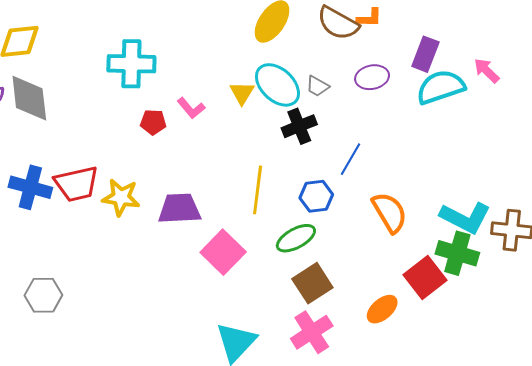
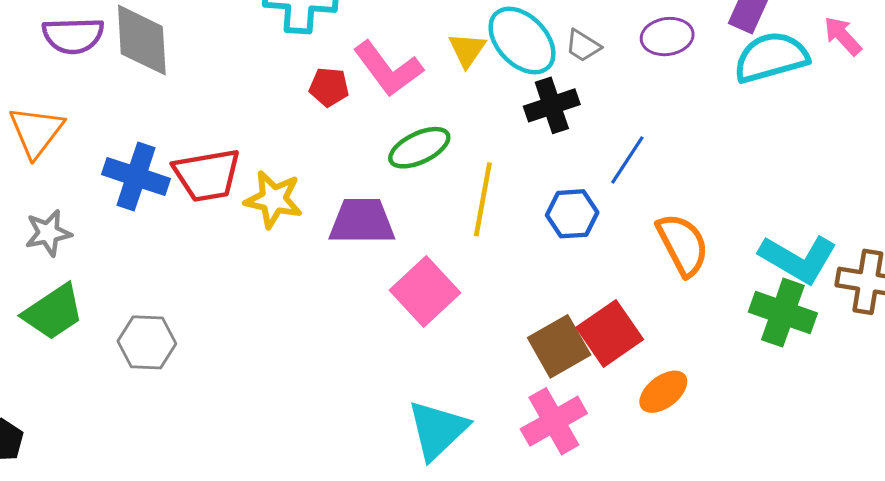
pink L-shape: (191, 108) -> (388, 69), size x1.6
green ellipse: (296, 238) -> (419, 148), moved
red square: (425, 277) -> (610, 333), moved

